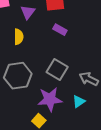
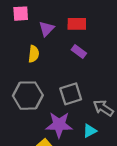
gray square: (57, 69) -> (71, 94), turned 35

